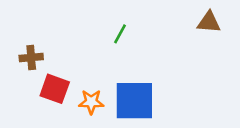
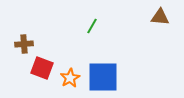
orange star: (91, 102) -> (70, 78), turned -30

